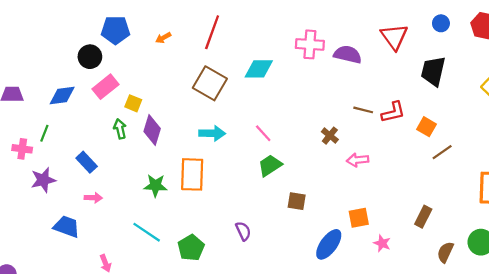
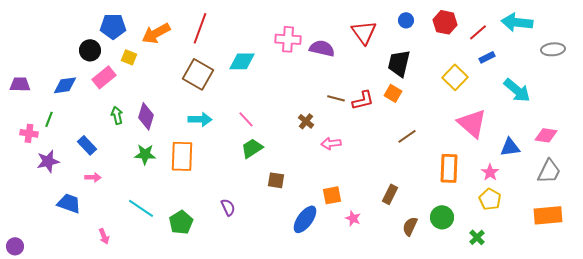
orange arrow: (163, 38) -> (156, 33), size x2.0
yellow square: (133, 103) -> (129, 57), moved
orange square: (427, 127) -> (393, 93), moved
green star: (155, 186) -> (145, 154), moved

